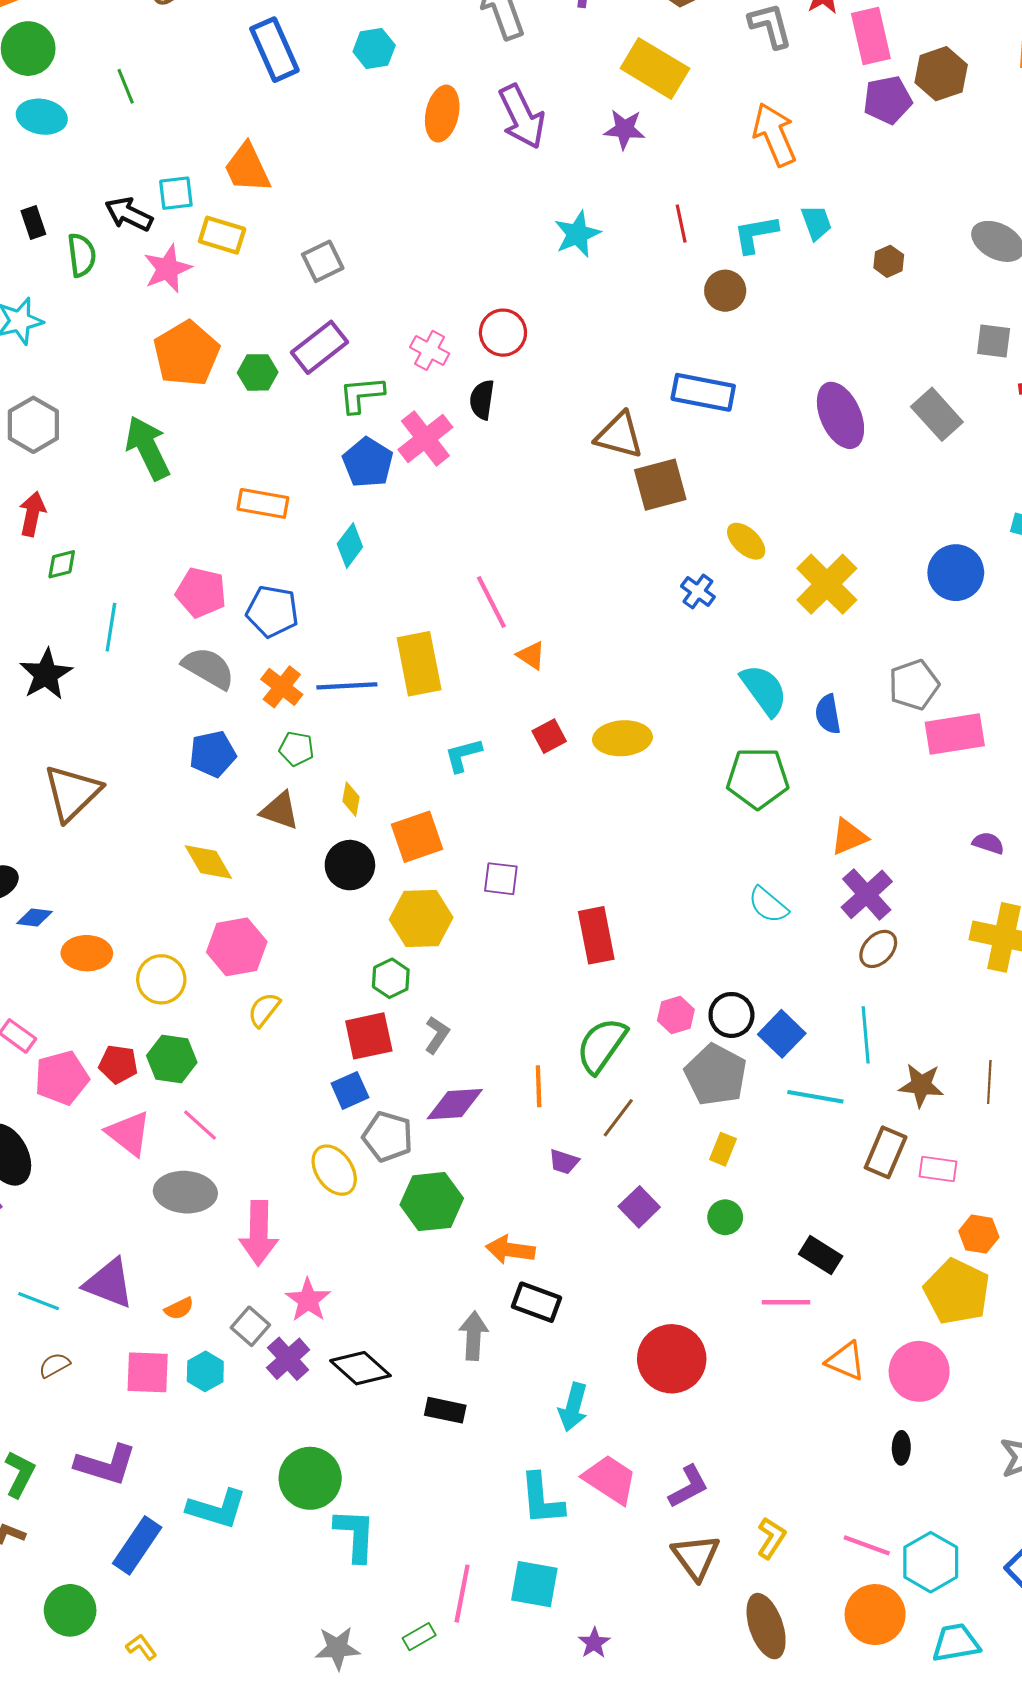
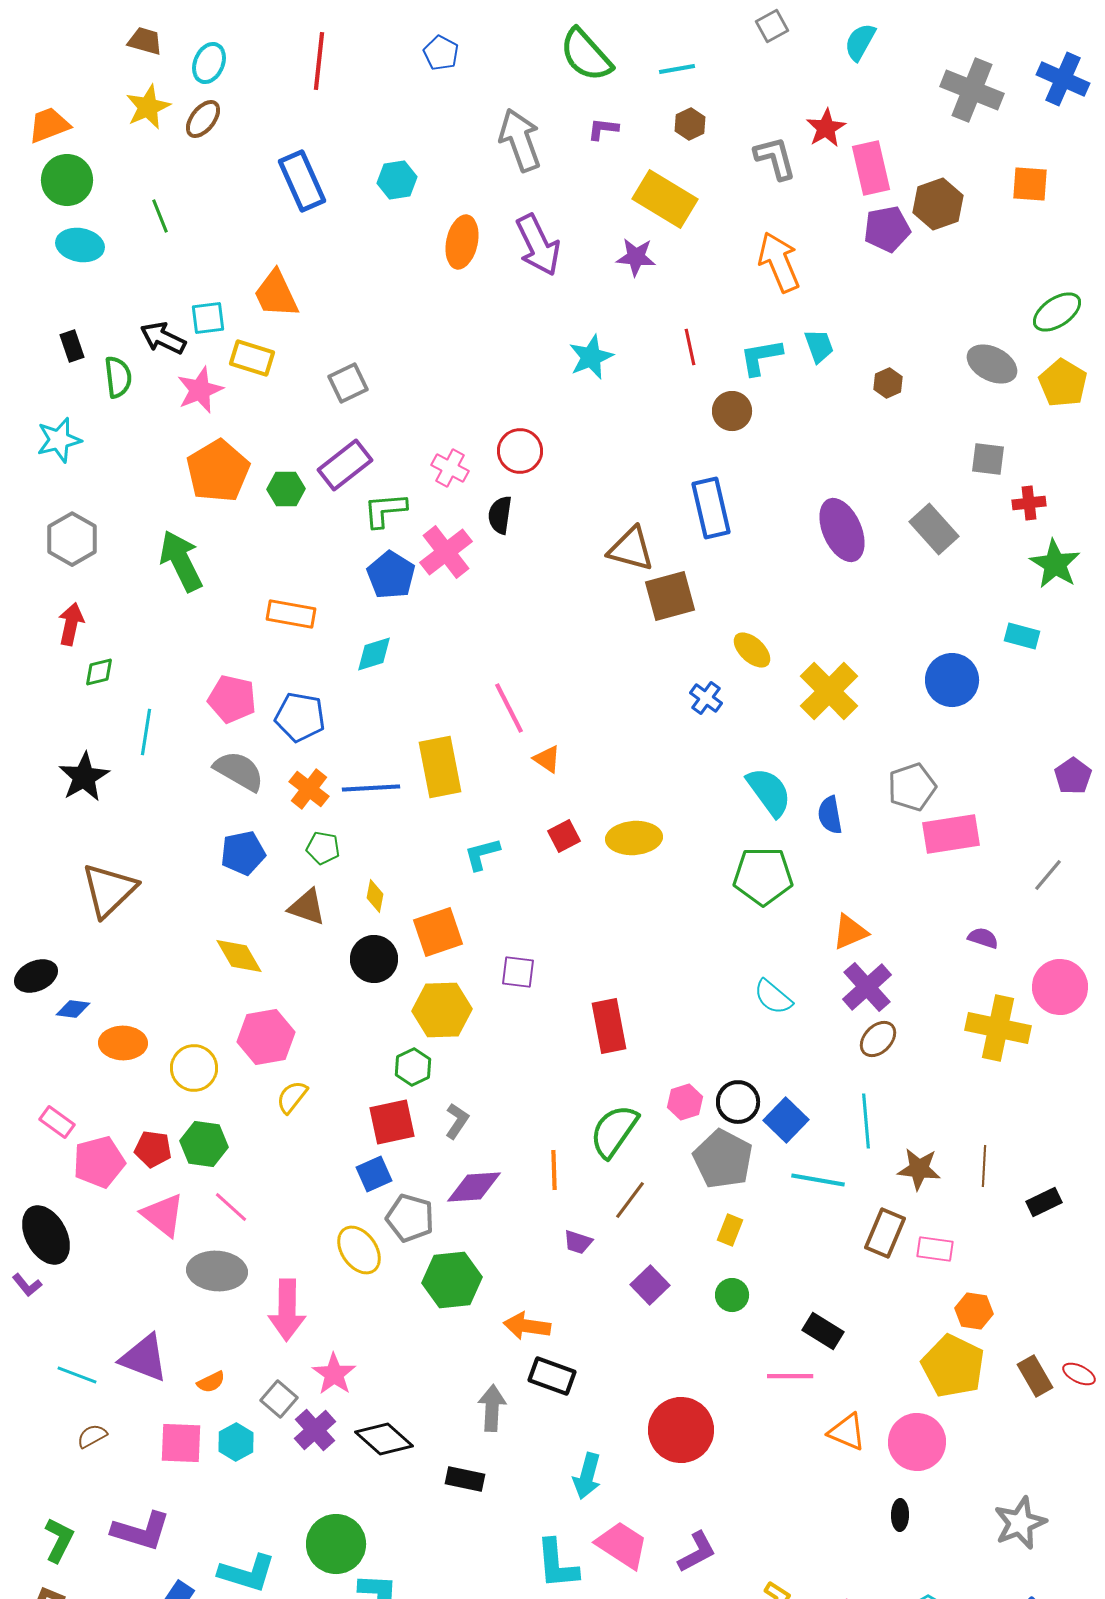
blue rectangle: (703, 392) -> (711, 508), turned 66
cyan diamond: (350, 545) -> (374, 654), turned 36

